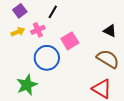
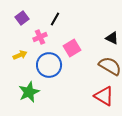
yellow arrow: (18, 32) -> (20, 55), moved

